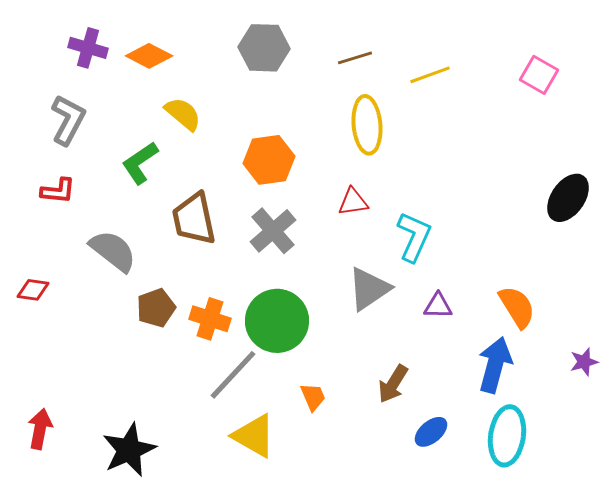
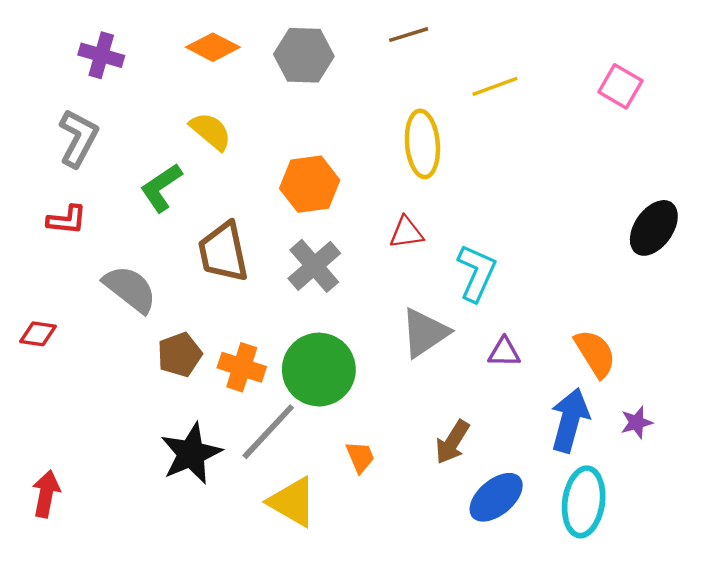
orange diamond: (149, 56) -> (213, 47), moved
brown line: (355, 58) -> (409, 35), moved
purple star: (584, 362) -> (637, 422), moved
blue ellipse: (431, 432) -> (496, 497), size x1.4
black star: (129, 450) -> (191, 454), moved

